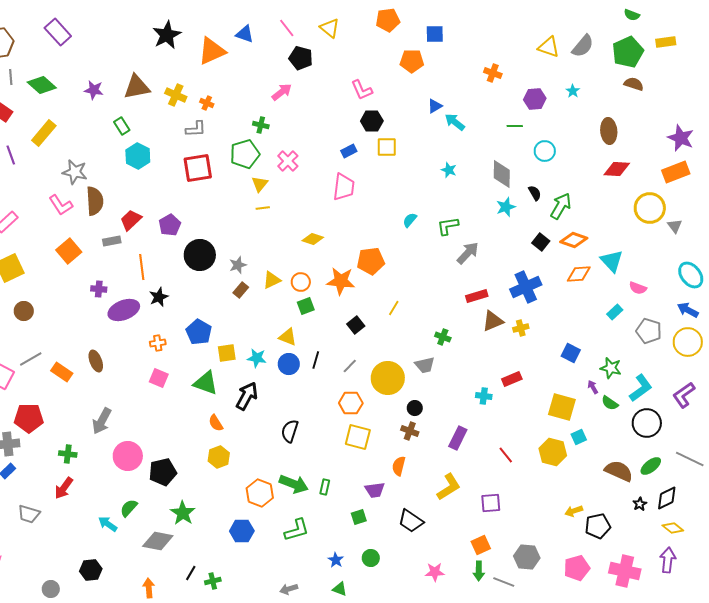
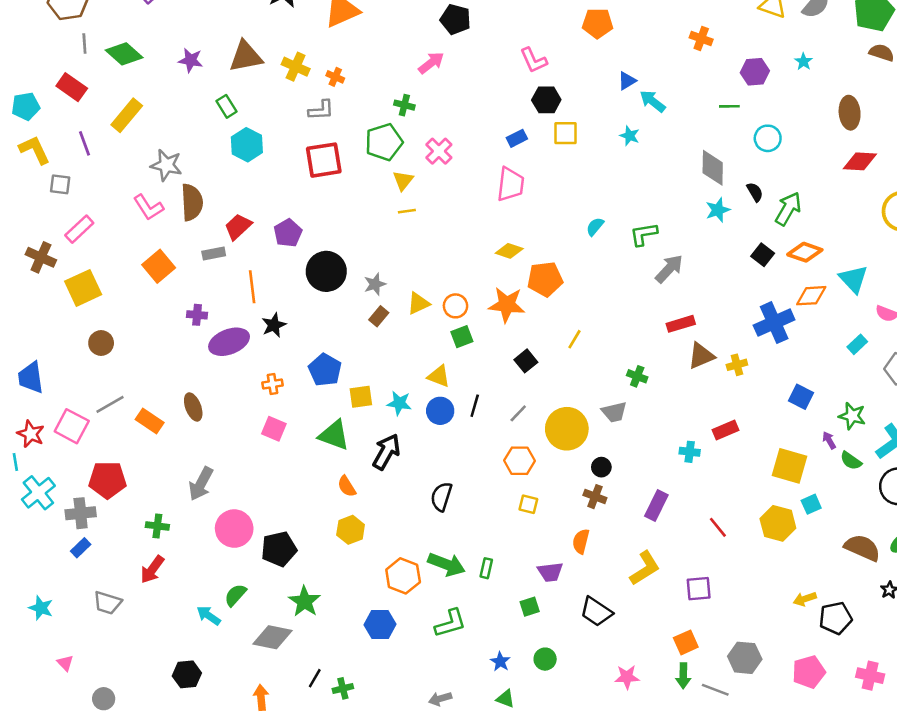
cyan star: (449, 170) -> (630, 136), moved
yellow diamond: (313, 239) -> (509, 251), moved
blue cross: (526, 287) -> (774, 323), moved
yellow square: (358, 437) -> (528, 504), size x0.6
pink cross: (625, 571) -> (870, 676), size x0.7
gray circle: (51, 589) -> (104, 699), moved

